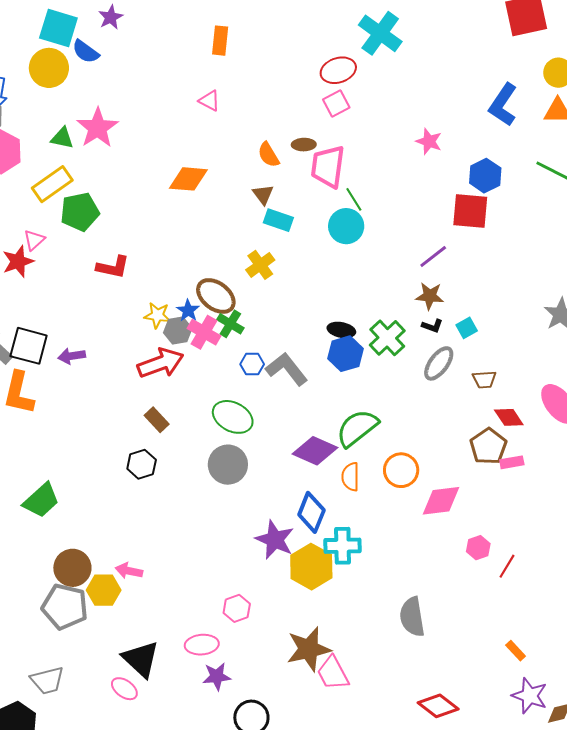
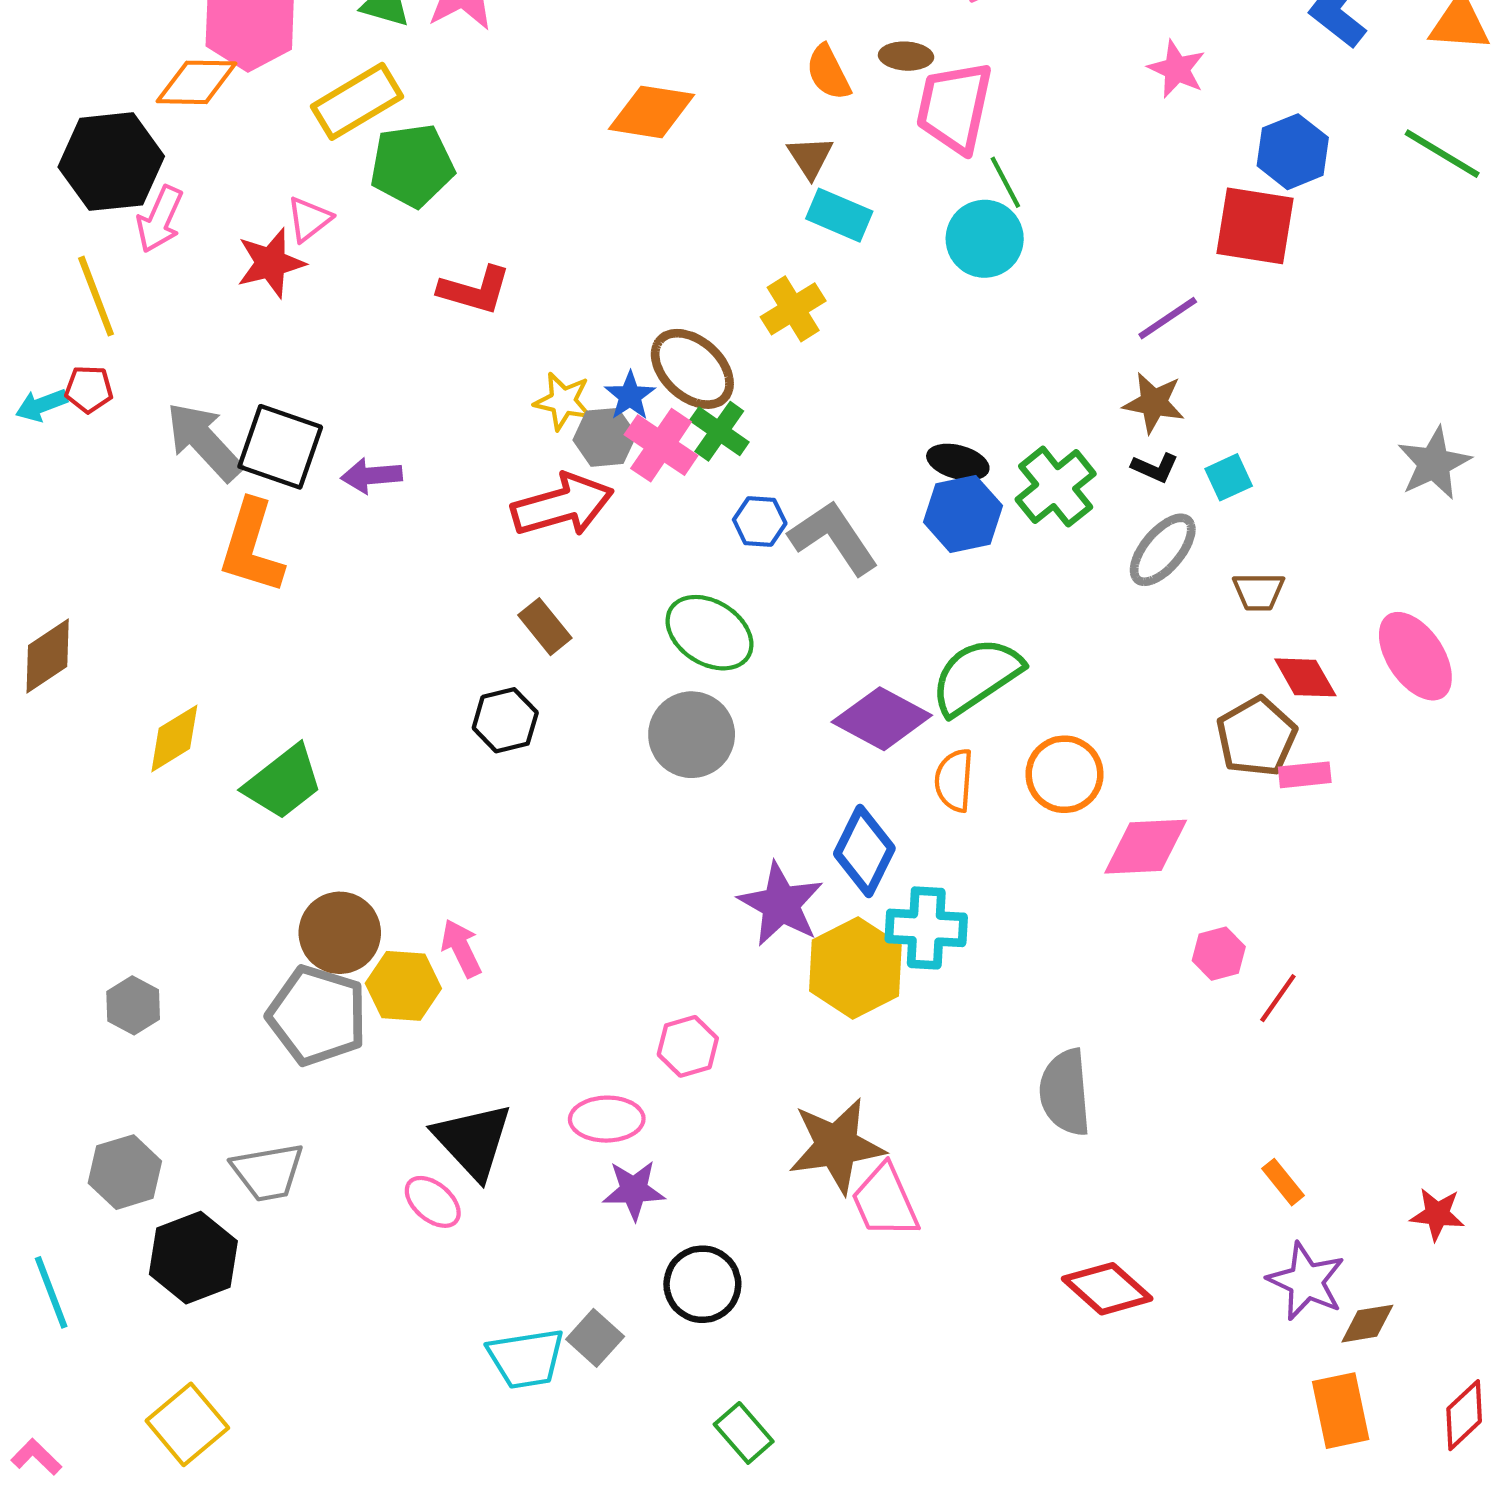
pink arrow: (129, 571) -> (461, 948), turned 48

